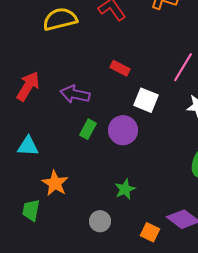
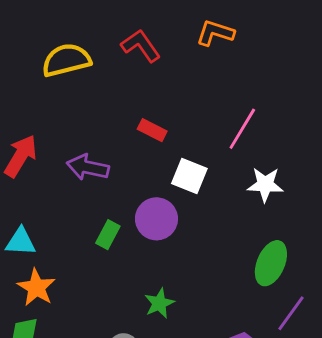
green rectangle: (88, 129) -> (108, 235), moved
orange star: (55, 183) -> (36, 288), moved

